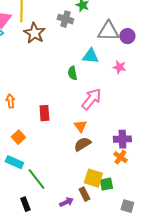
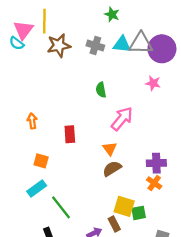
gray cross: (65, 19) -> (95, 45), moved
brown star: (34, 33) -> (59, 45), turned 30
purple circle: (127, 36) -> (162, 49), size x1.6
cyan triangle: (90, 56) -> (122, 44), moved
orange square: (18, 137) -> (41, 161), turned -32
cyan rectangle: (14, 162) -> (37, 189), turned -60

